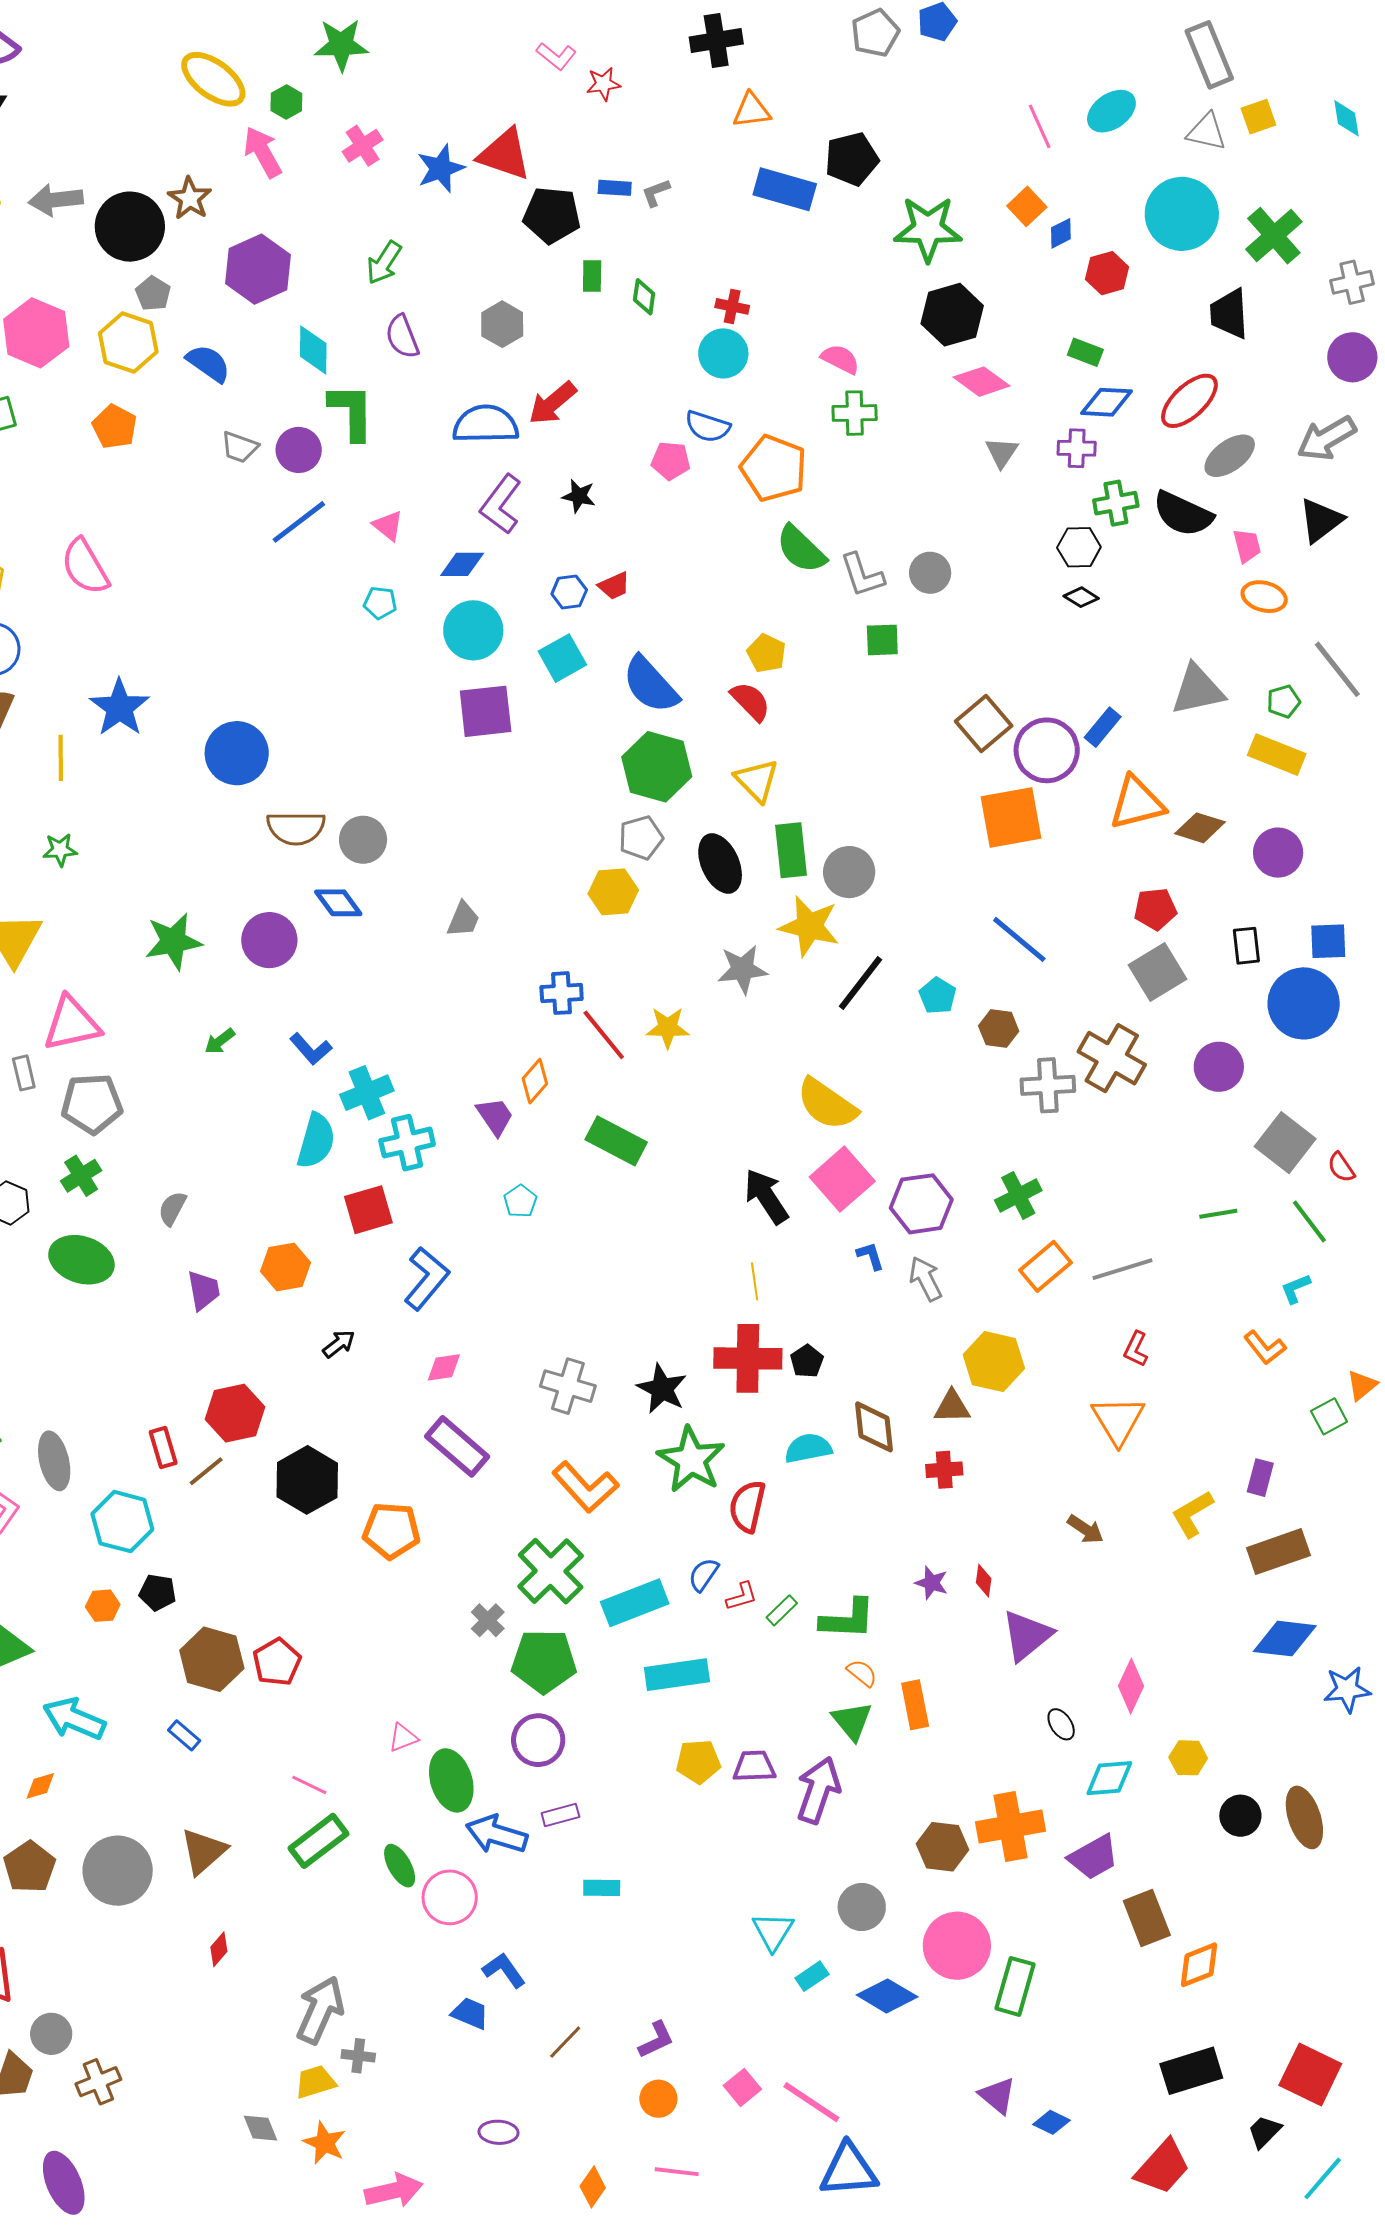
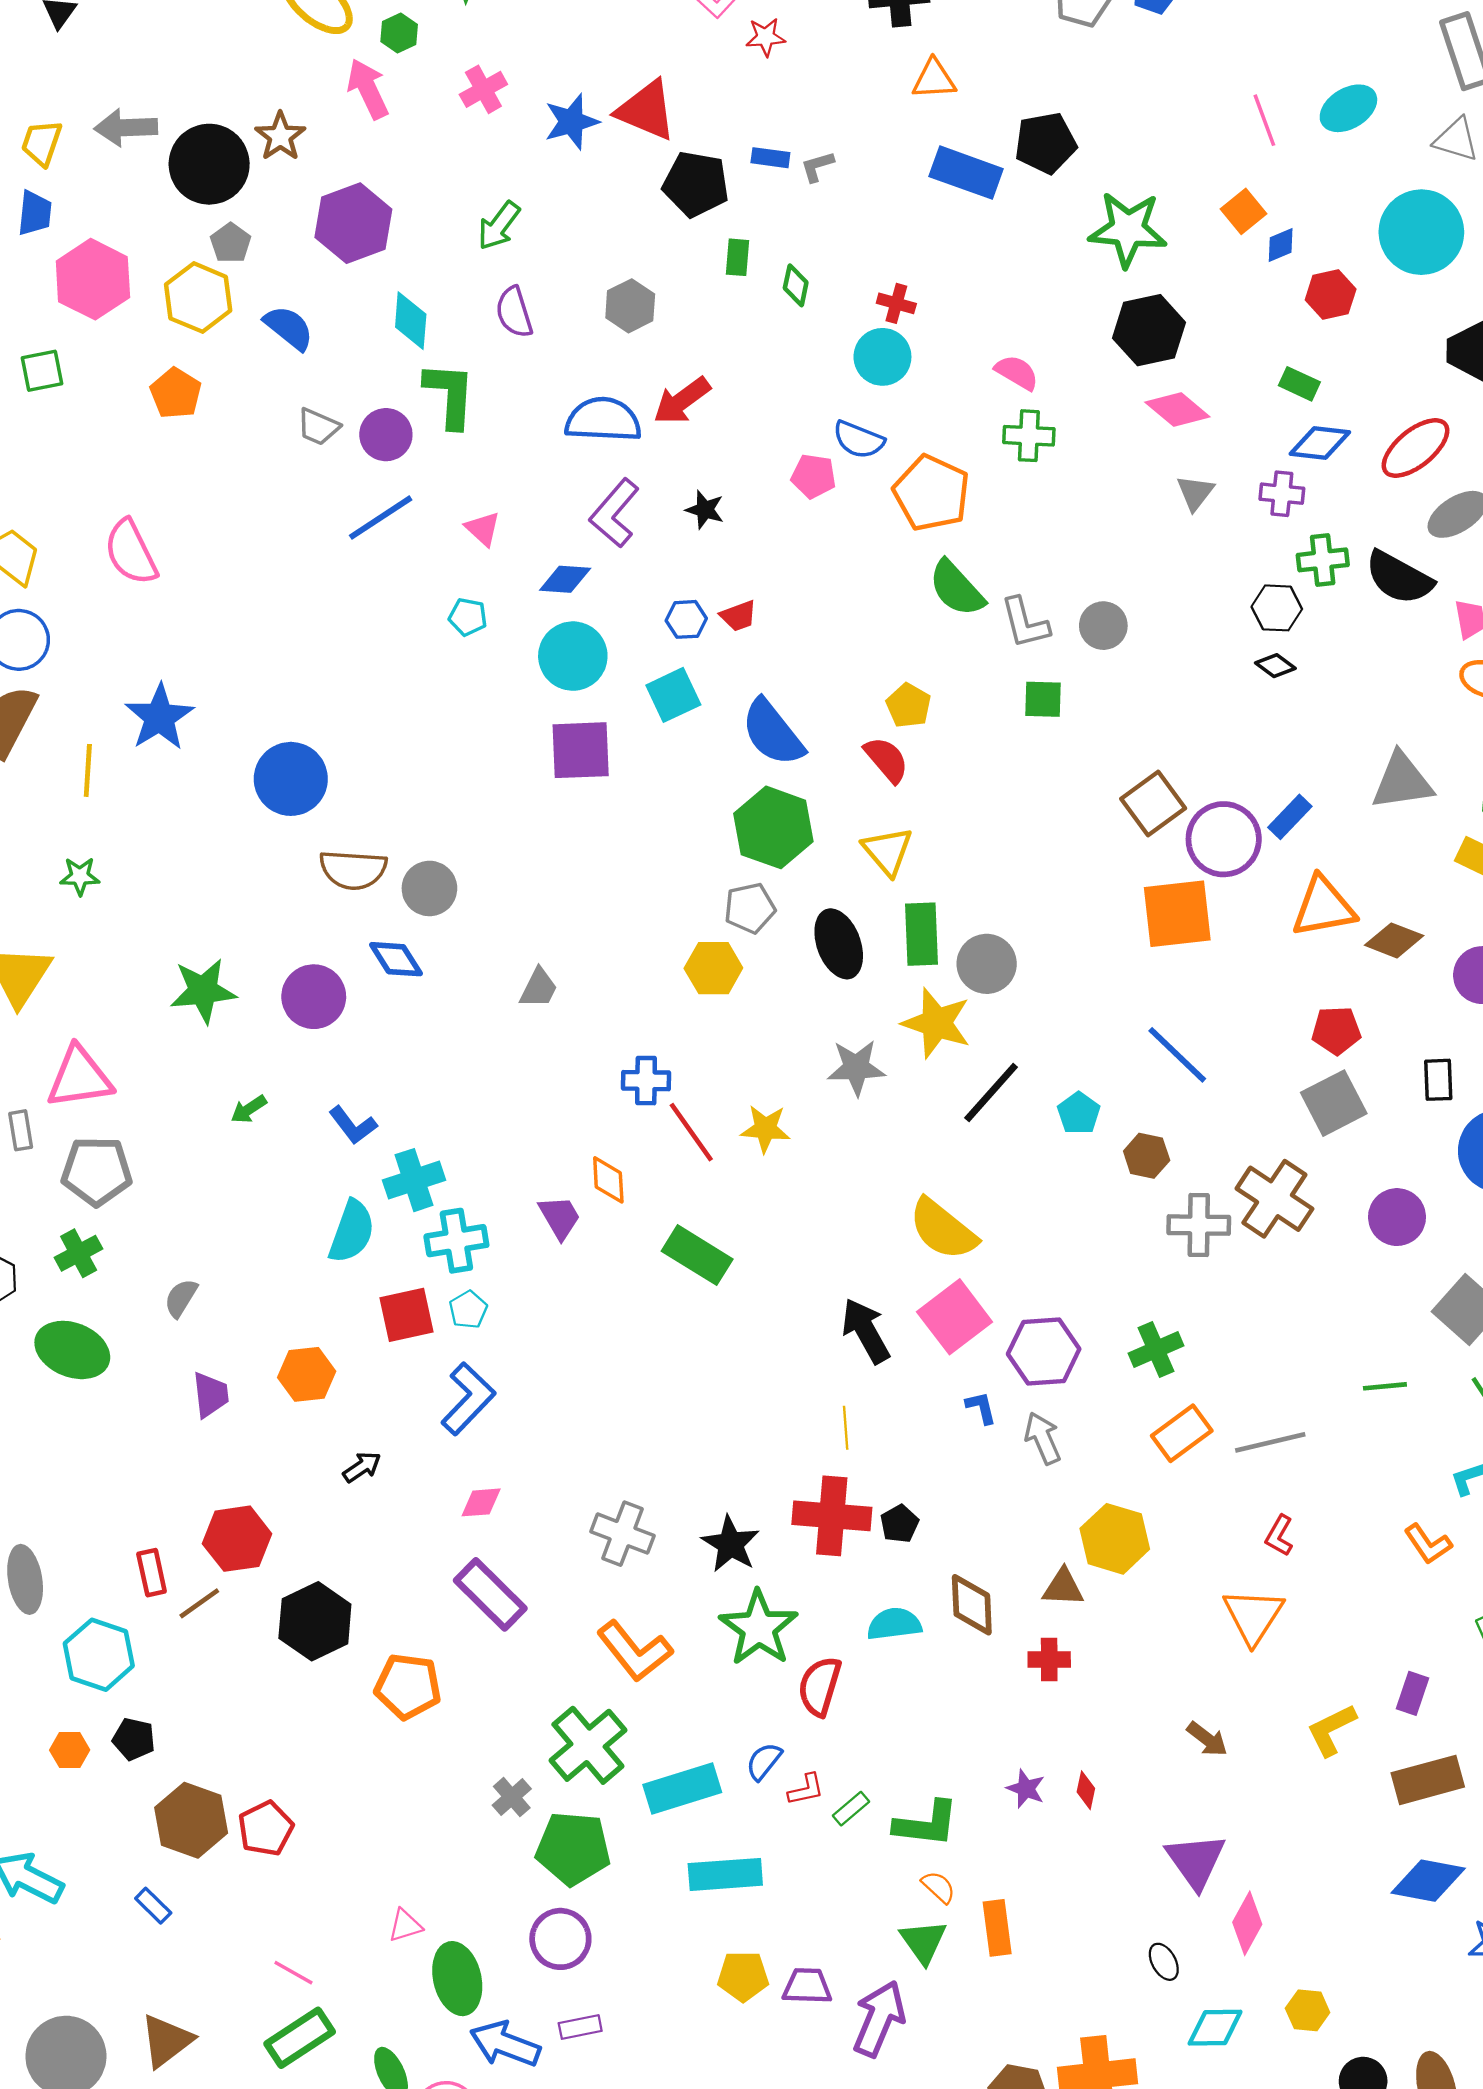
orange diamond: (535, 1081) -> (608, 1180), turned -48
cyan pentagon: (520, 1201) -> (468, 1310), moved
purple triangle: (1027, 1635) -> (1196, 1861), moved, turned -30

